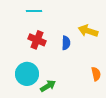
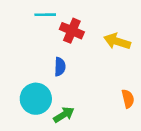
red cross: (37, 40) -> (72, 31), moved
blue semicircle: (66, 43) -> (60, 67), moved

